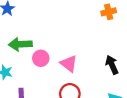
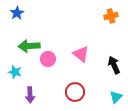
pink triangle: (69, 64) -> (81, 54), moved

